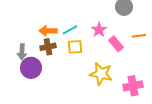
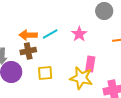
pink rectangle: (116, 44) -> (90, 64), moved, turned 49
yellow square: (75, 47) -> (45, 73), moved

